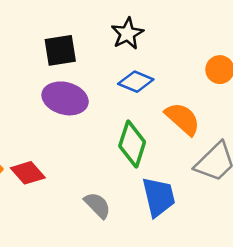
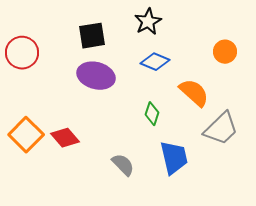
green diamond: (132, 144) -> (152, 114), size x0.6

